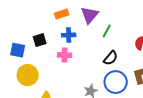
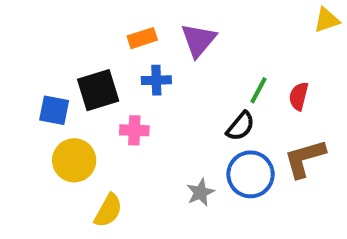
green line: (107, 31) -> (259, 90), moved
black square: (40, 40) -> (98, 90), size x1.5
pink cross: (65, 55) -> (134, 130), moved

